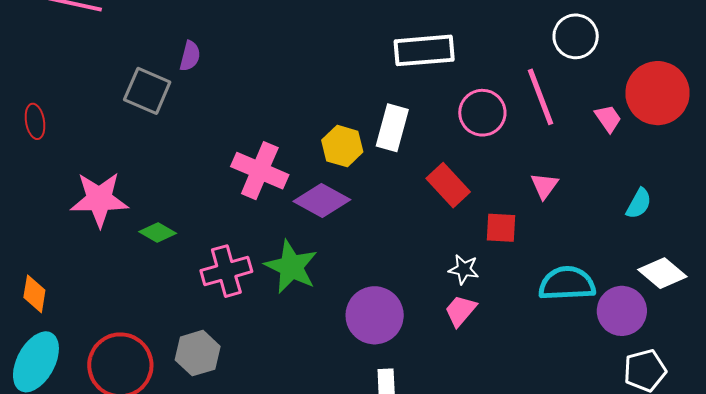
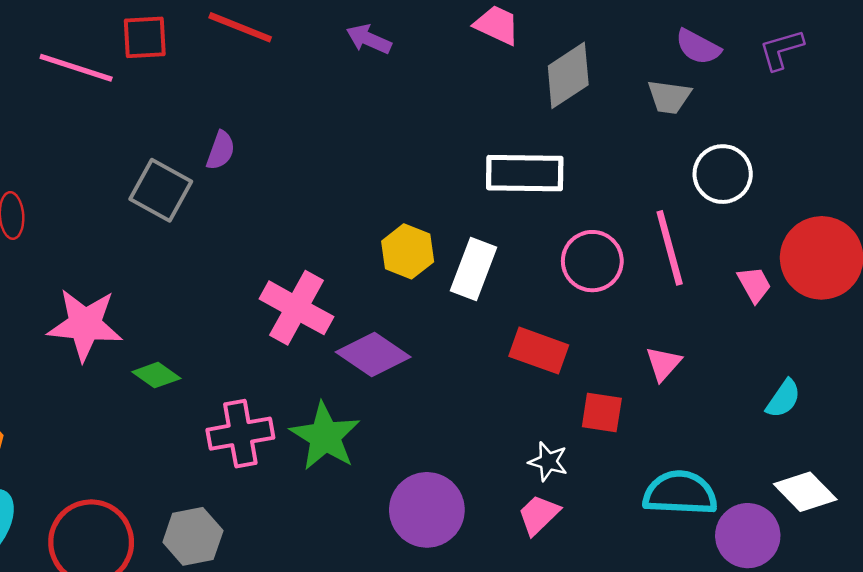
yellow hexagon: (342, 146) -> (408, 251), moved
red rectangle: (448, 185) -> (539, 351), turned -33

